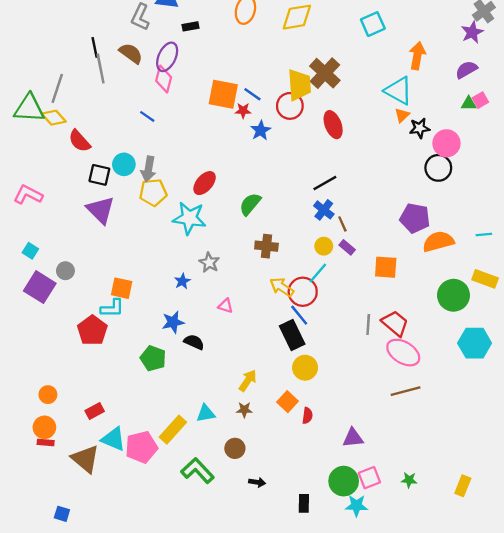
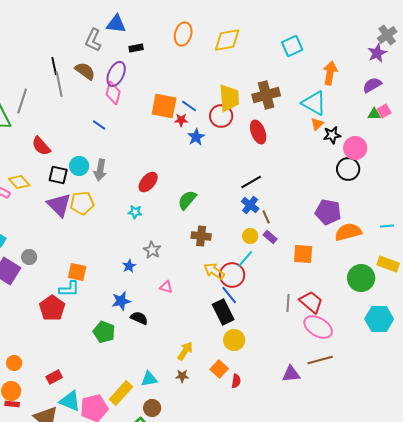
brown cross: (325, 73) -> (266, 95), moved, turned 32
yellow diamond: (54, 118) -> (19, 182), moved
yellow pentagon: (153, 192) -> (82, 203), moved
cyan star: (189, 218) -> (135, 212), size x0.5
purple triangle: (353, 438) -> (291, 374), moved
brown circle: (235, 448) -> (152, 408), moved

